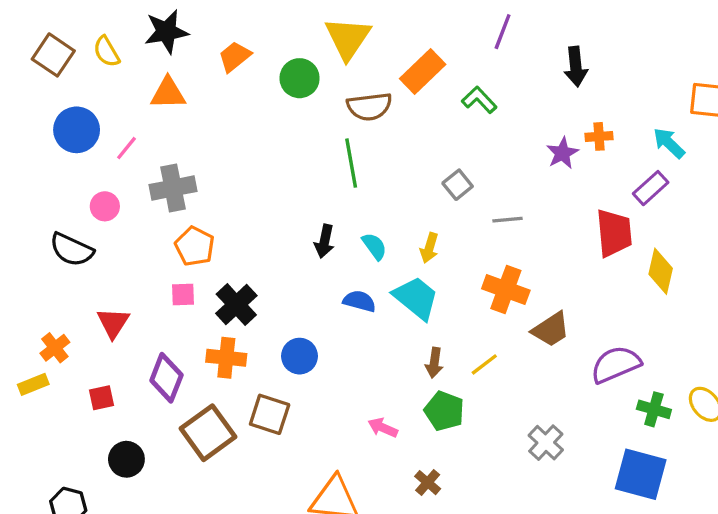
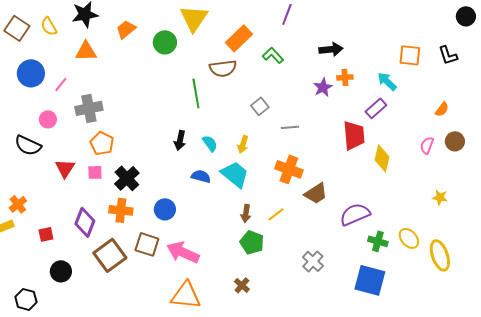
black arrow: (576, 67) -> (331, 49), moved, turned -90
brown semicircle: (369, 106) -> (223, 68), moved
red triangle: (113, 323) -> (65, 168), moved
pink arrow: (383, 428) -> (183, 252), moved, size x1.8

